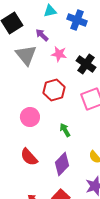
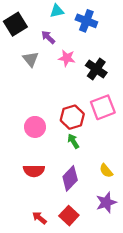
gray triangle: (26, 55) -> (31, 59), size x0.7
red hexagon: (54, 90) -> (72, 117), moved
red semicircle: (29, 157) -> (34, 171), turned -48

